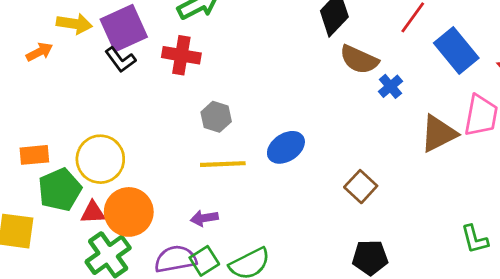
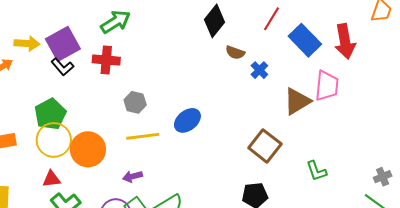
brown semicircle: (359, 60) -> (235, 52), size x0.7
brown square: (361, 187) -> (265, 146), moved, size x1.4
green pentagon: (60, 190) -> (50, 114), moved
orange circle: (129, 212) -> (88, 149), moved
green L-shape: (475, 239) -> (316, 171), moved

